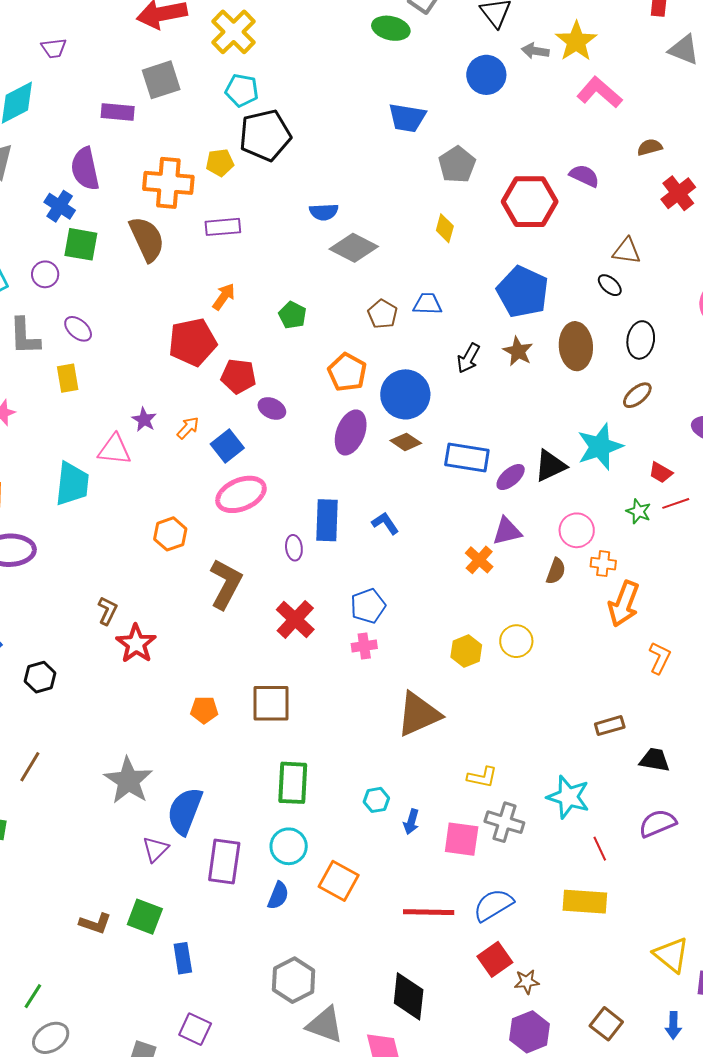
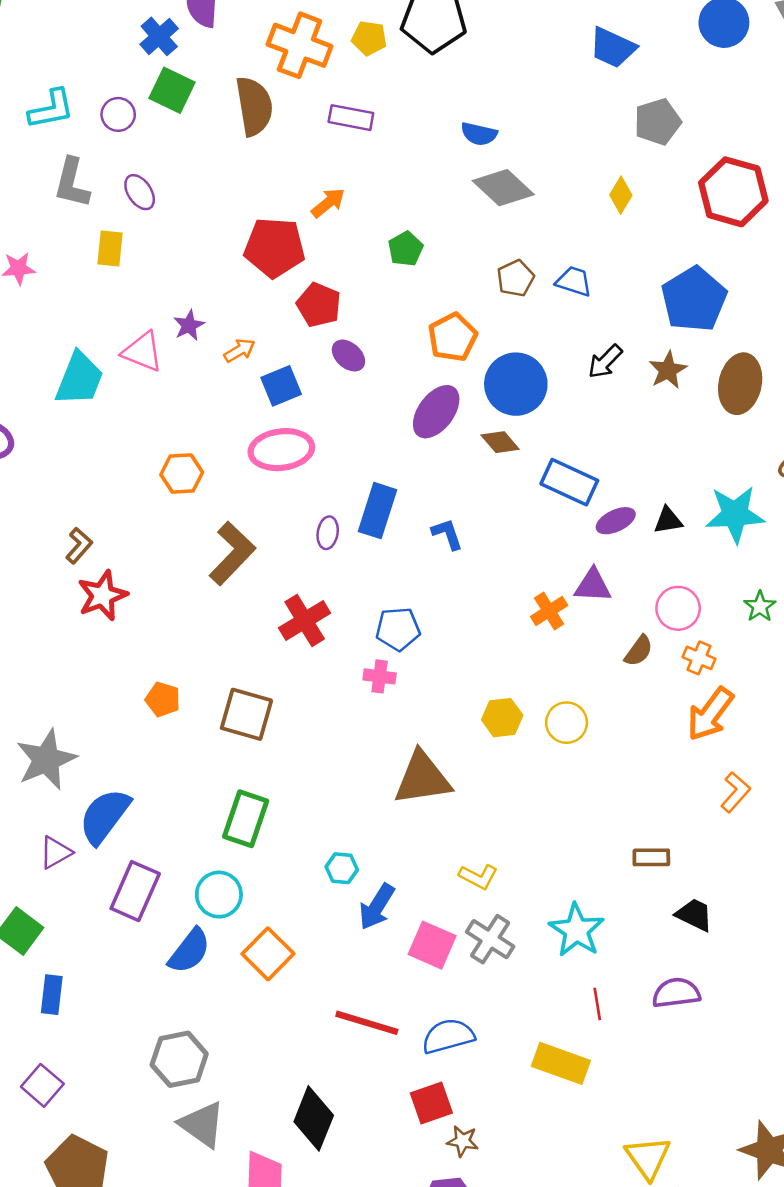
black triangle: (550, 466) -> (668, 520), size x0.7
blue arrow: (411, 822) -> (377, 907), size x1.5
blue semicircle: (278, 896) -> (189, 951), size x1.4

